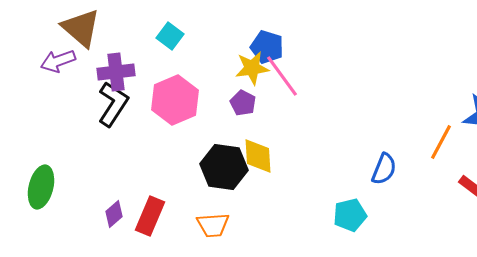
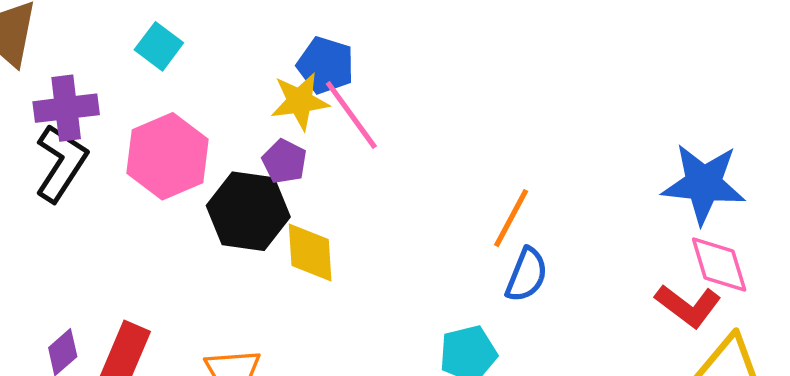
orange line: (441, 142) -> (511, 218), moved
black hexagon: (224, 167) -> (248, 211), moved

